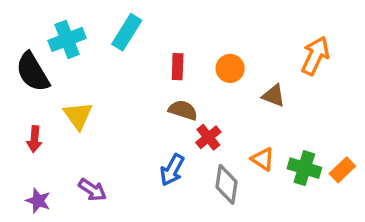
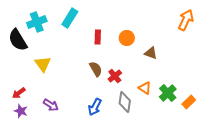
orange arrow: (315, 56) -> (186, 20), moved
brown semicircle: (183, 110) -> (96, 69), moved, turned 42
red arrow: (34, 139) -> (19, 93), moved, turned 48
green cross: (304, 168) -> (168, 93), turned 30
blue arrow: (172, 170) -> (95, 107), moved
orange rectangle: (342, 170) -> (189, 102), moved

